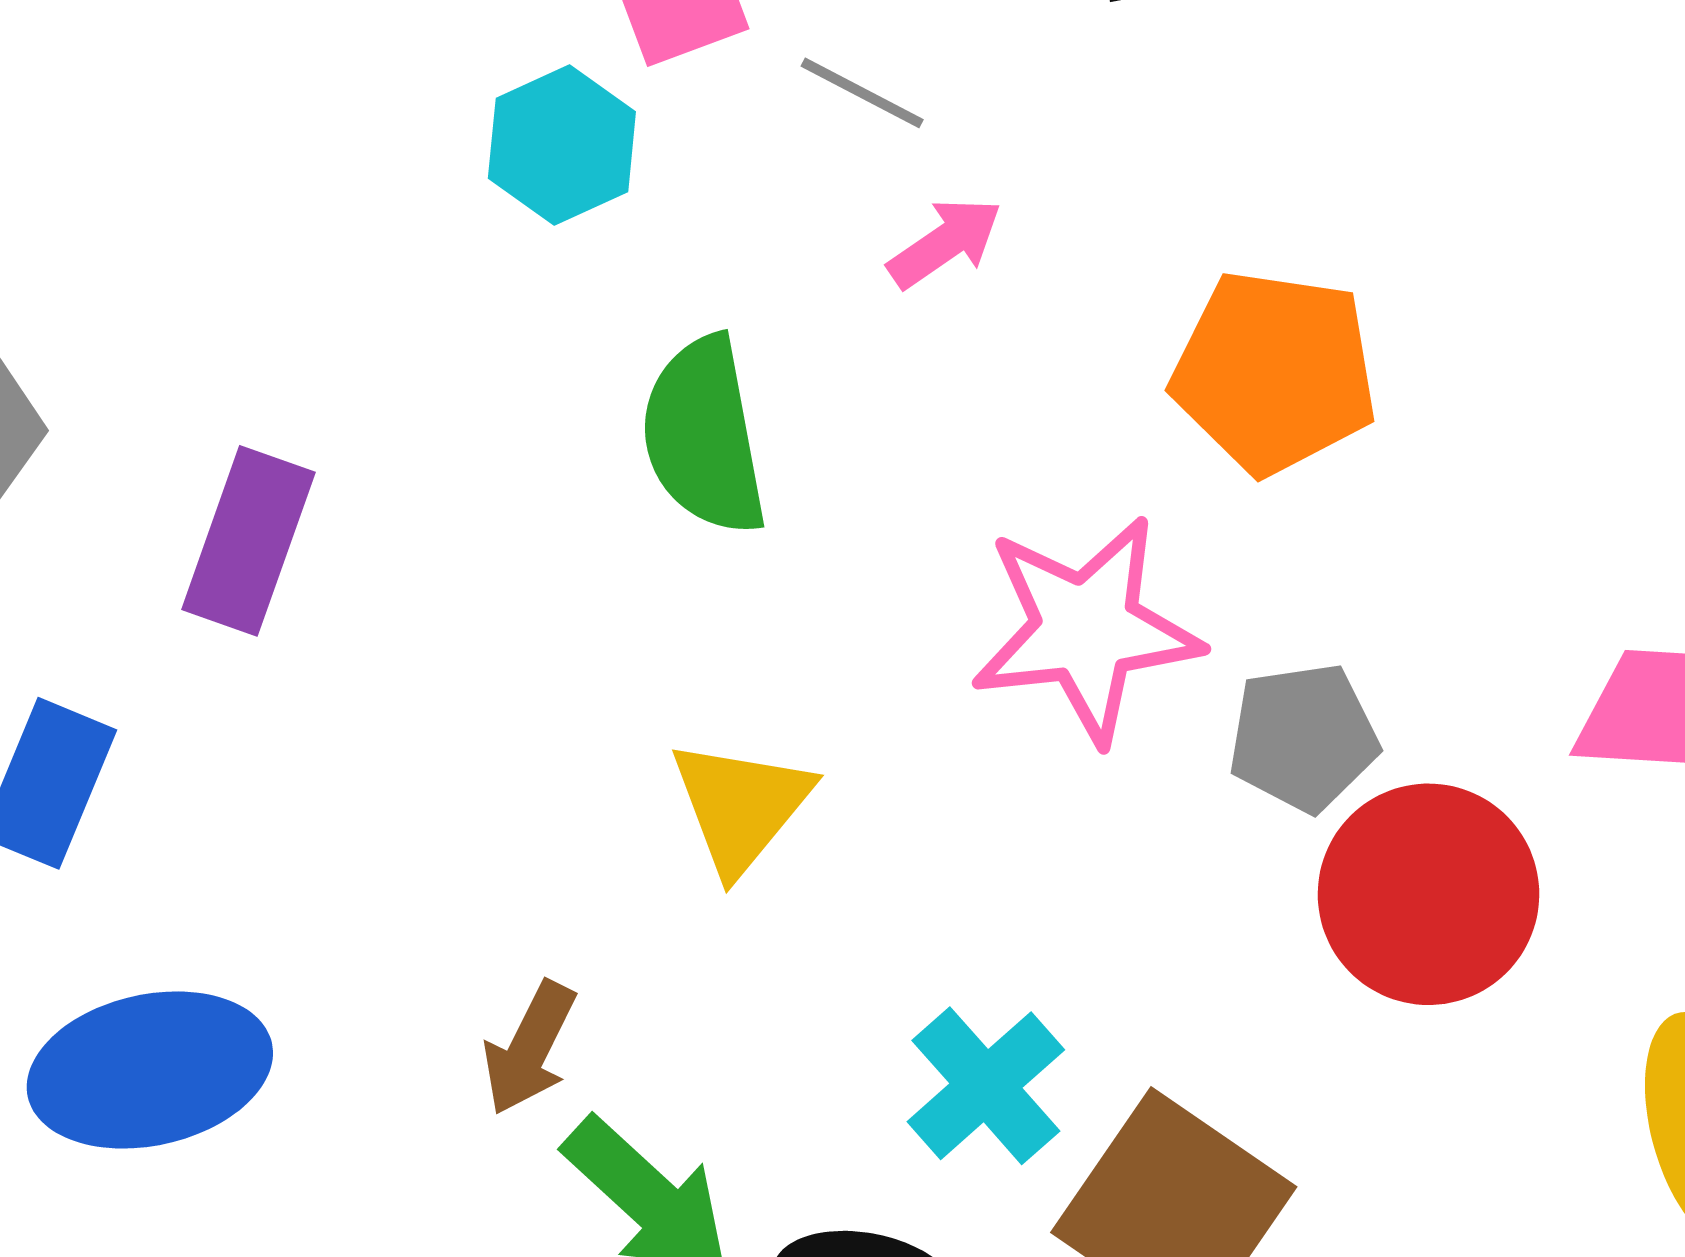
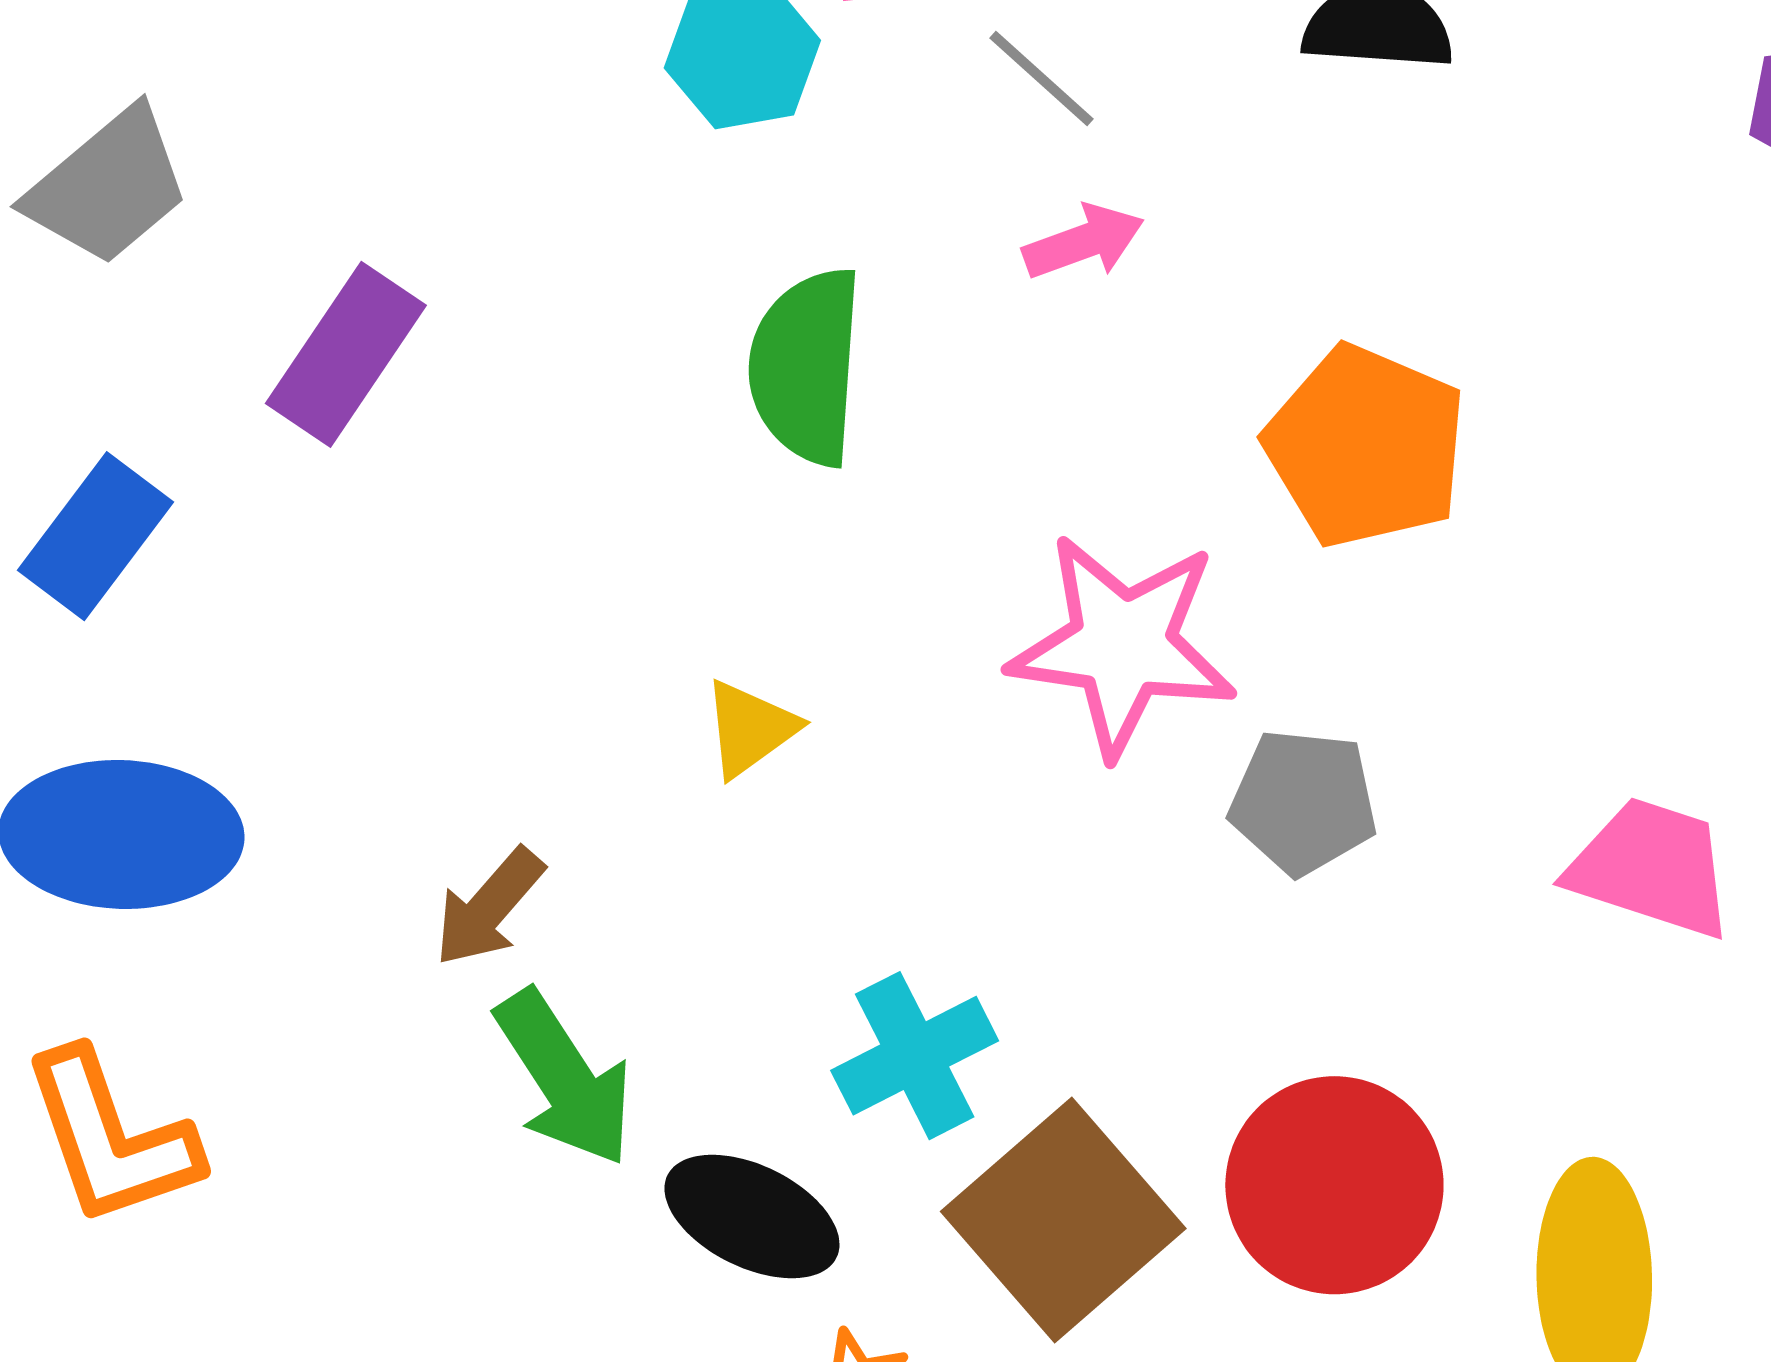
yellow triangle: (741, 806) -> (750, 729), size x0.7
red circle: (1429, 894) -> (1334, 1185), moved

